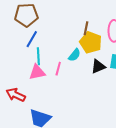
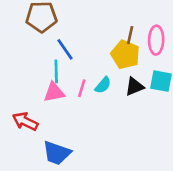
brown line: (86, 28) -> (130, 35), moved
blue line: (32, 39) -> (65, 49), moved, turned -66
cyan semicircle: (74, 55) -> (103, 85), moved

